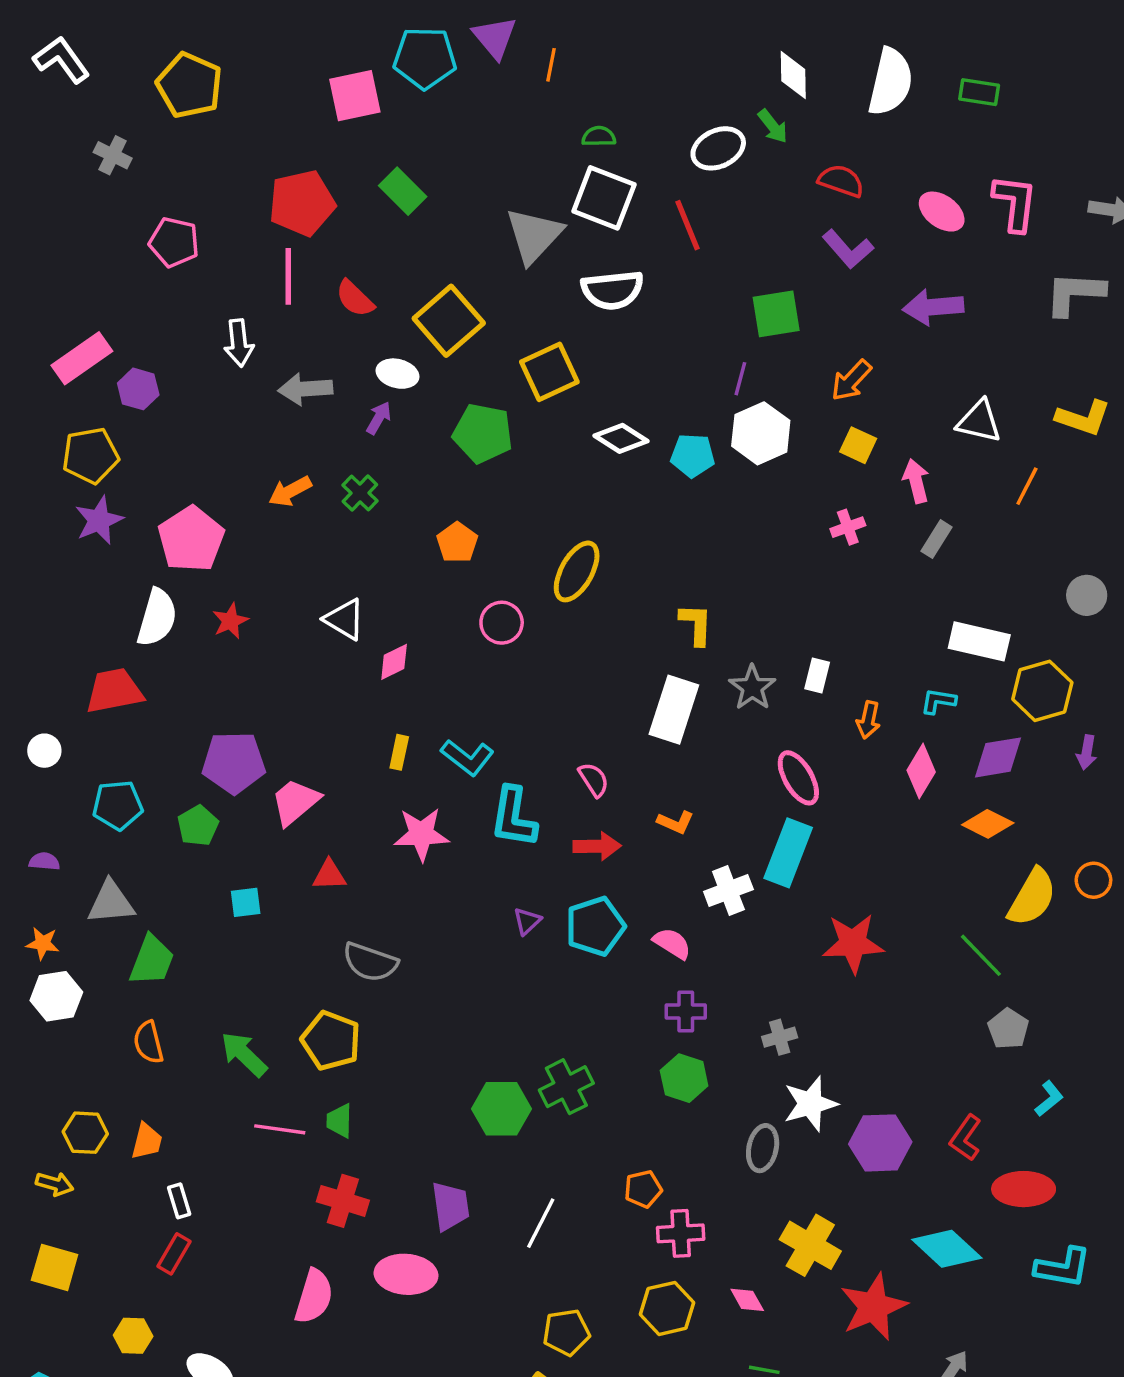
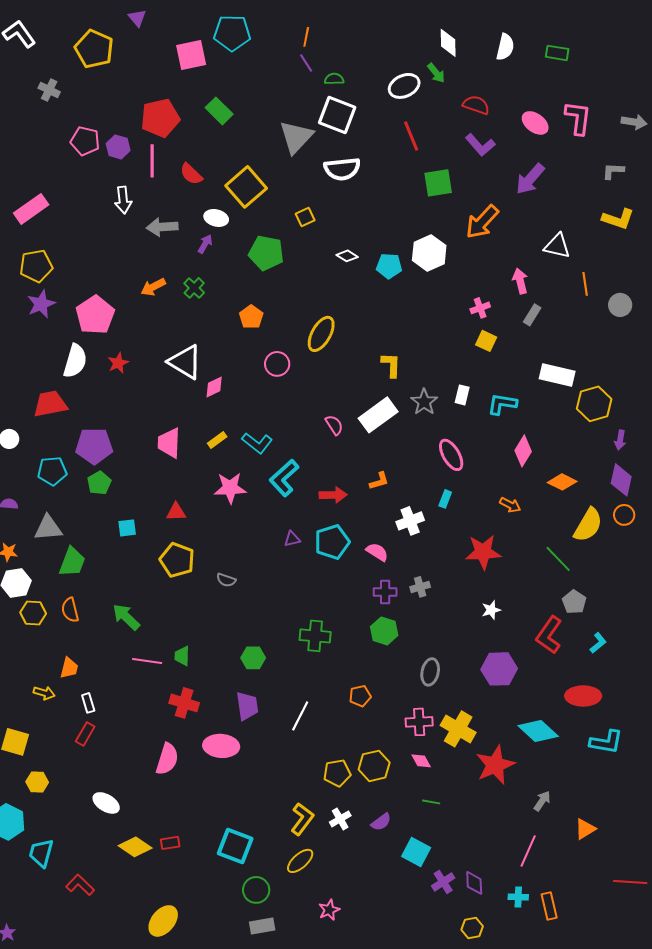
purple triangle: (495, 38) -> (137, 18), moved, size x0.7
white semicircle: (890, 82) -> (505, 47), size x0.7
red line: (687, 225) -> (411, 136), moved
gray L-shape: (1075, 293) -> (613, 171), size x0.6
purple arrow: (933, 307) -> (530, 179), turned -44
yellow square: (549, 372) -> (305, 217), size x0.6
purple line: (740, 379) -> (306, 63), moved, turned -48
orange arrow: (851, 380) -> (482, 222), size x1.4
purple hexagon: (138, 389) -> (118, 147), moved
yellow L-shape: (1083, 418) -> (618, 219), moved
white diamond: (621, 438) -> (347, 256), size x0.7
yellow square: (858, 445) -> (486, 341), moved
orange line: (1027, 486) -> (585, 284), turned -35
gray circle: (1087, 595) -> (620, 305), moved
white triangle: (345, 619) -> (185, 362), size x1.4
cyan L-shape: (938, 701) -> (502, 404), moved, size x1.4
white rectangle: (674, 710) -> (378, 415), turned 36
orange arrow: (868, 720) -> (510, 505), moved, turned -75
yellow rectangle: (399, 752) -> (217, 440), turned 42
purple diamond: (998, 757) -> (621, 480), moved, turned -68
purple pentagon: (234, 763) -> (94, 446), moved
pink semicircle: (594, 780) -> (334, 425), moved
pink trapezoid: (295, 802) -> (169, 443), moved, turned -48
cyan L-shape: (513, 817) -> (284, 478), turned 39
orange L-shape: (676, 822) -> (379, 481), turned -40
cyan rectangle: (788, 853) -> (445, 499), size x0.5
purple triangle: (527, 921) -> (292, 539), turned 30
gray semicircle: (370, 962) -> (226, 580), moved, size x0.6
gray cross: (780, 1037) -> (420, 587), moved
yellow pentagon: (331, 1041) -> (177, 560), moved
green cross: (566, 1087) -> (315, 636), turned 32
white star: (810, 1104) -> (491, 610), moved, size x0.6
green hexagon: (502, 1109) -> (253, 658), moved, size x0.7
yellow hexagon: (85, 1133) -> (33, 613), moved
red L-shape: (966, 1138) -> (549, 635), moved, size x1.4
yellow arrow: (55, 1184) -> (44, 693), moved
pink cross: (681, 1233) -> (419, 722), moved
yellow pentagon: (566, 1332) -> (337, 773), moved
yellow hexagon: (133, 1336) -> (37, 782), moved

